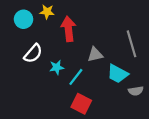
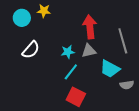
red arrow: (68, 29) -> (90, 27), moved
cyan star: (57, 67) -> (68, 52), moved

